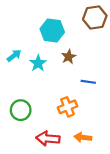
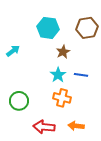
brown hexagon: (95, 17) -> (87, 28), moved
cyan star: (38, 63) -> (58, 75), moved
orange cross: (68, 107) -> (62, 98), turned 36

